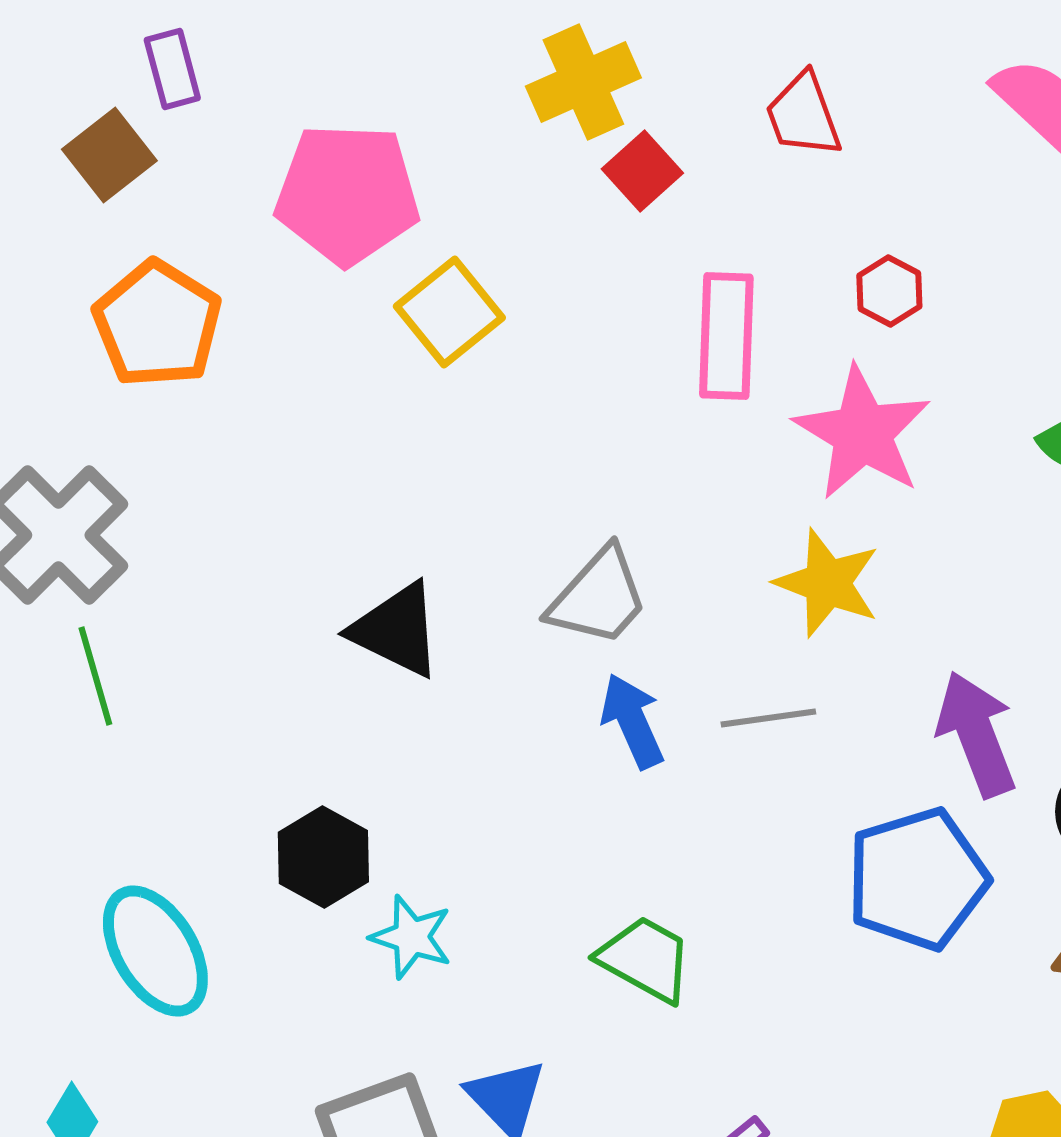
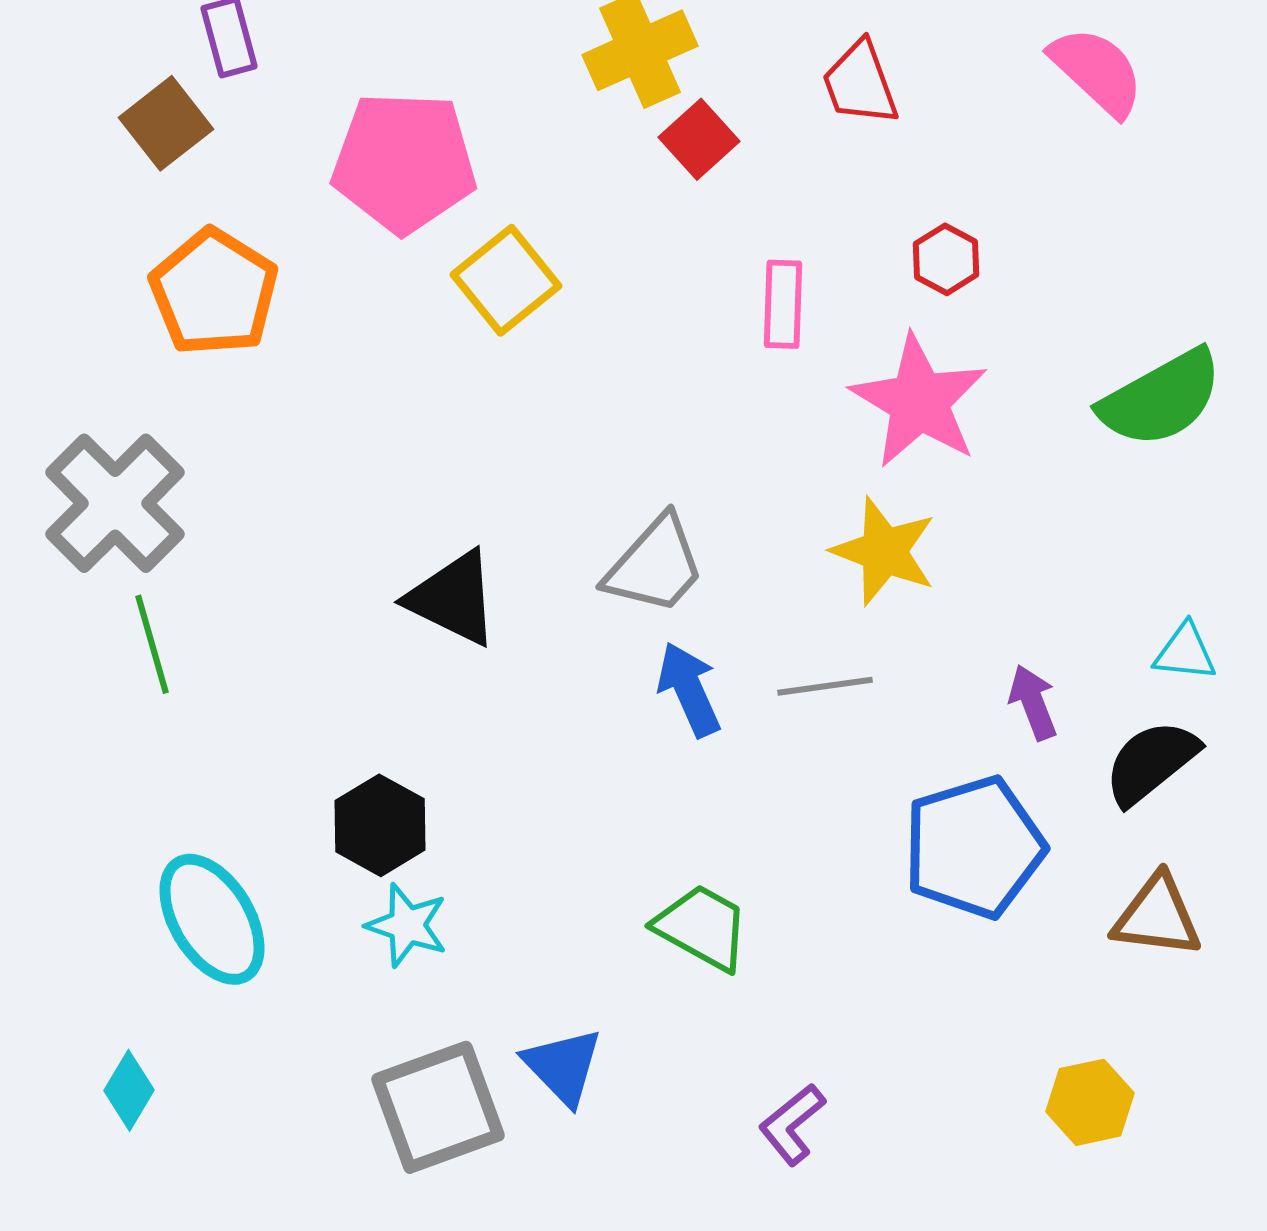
pink rectangle: (726, 336) -> (783, 304), size x0.7
purple arrow: (976, 734) -> (1033, 702), size x0.6
cyan star: (411, 937) -> (407, 925), moved

